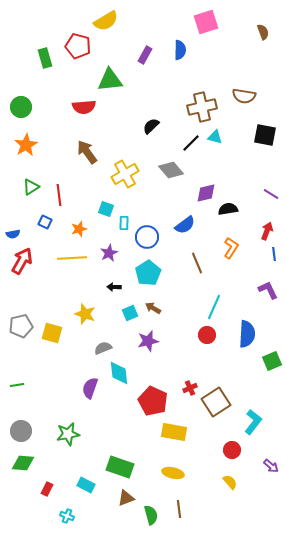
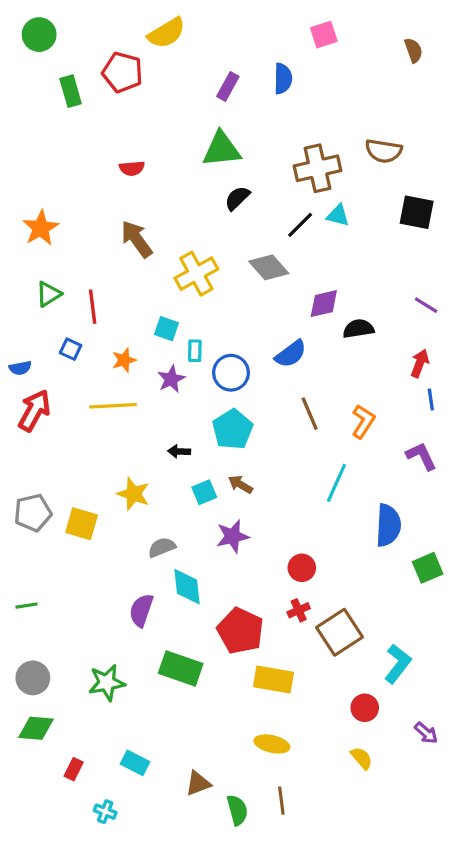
pink square: (206, 22) -> (324, 35), size x0.7
green triangle: (110, 80) -> (222, 149), moved
green circle: (21, 107) -> (39, 35), moved
red semicircle: (84, 107) -> (132, 168), size x0.7
orange L-shape: (231, 248) -> (363, 422), moved
purple star: (109, 253) -> (171, 379), moved
red circle: (207, 335) -> (302, 568), moved
green rectangle: (120, 467) -> (181, 668), moved

